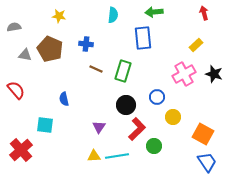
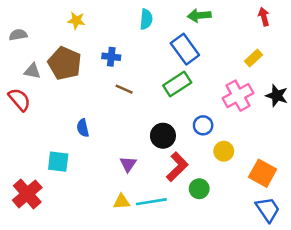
blue rectangle: (143, 38) -> (185, 49), turned -30
green rectangle: (123, 71) -> (177, 84), moved, turned 40
red semicircle: (16, 90) -> (19, 99), moved

